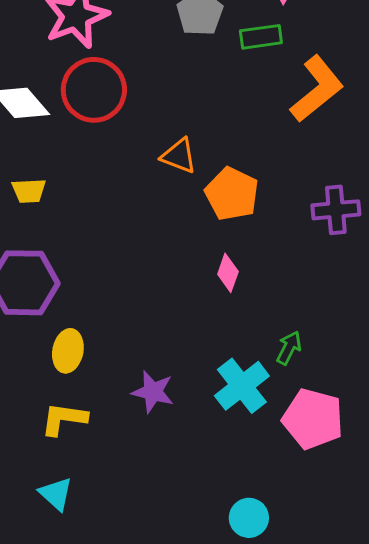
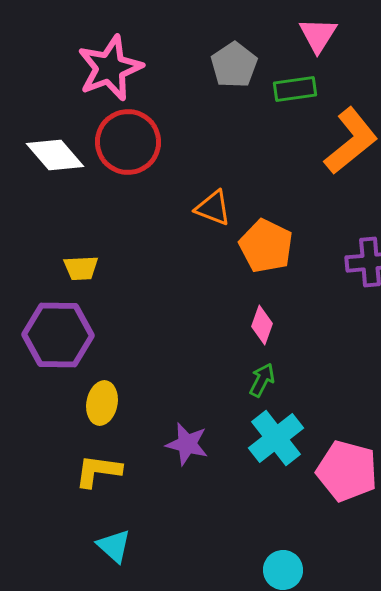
yellow trapezoid: (29, 191) -> (81, 268), moved
green arrow: (289, 348) -> (262, 380), moved
cyan triangle: (56, 494) -> (114, 546), moved

